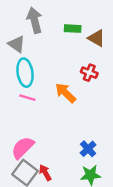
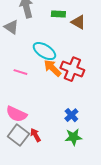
cyan ellipse: (25, 73) -> (44, 51), moved, turned -50
red cross: (89, 73) -> (72, 69), moved, size x1.6
pink semicircle: (23, 148) -> (16, 114), turned -110

